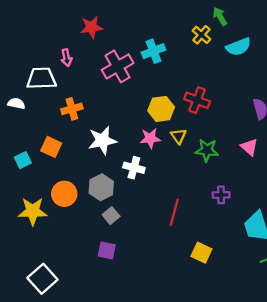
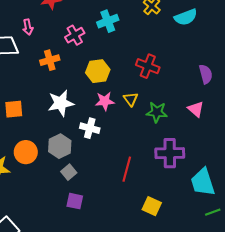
pink cross: (118, 66) -> (75, 35), size x0.7
orange cross: (72, 109) -> (50, 60), moved
yellow hexagon: (161, 109) -> (98, 71), moved
orange square: (51, 147) -> (14, 109), turned -30
purple cross: (221, 195) -> (170, 153), size x1.8
purple square: (107, 250) -> (75, 201), moved

